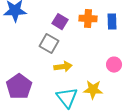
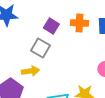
yellow arrow: (63, 67) -> (30, 71), moved

